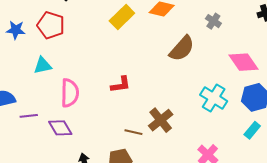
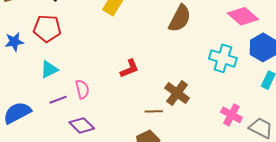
pink semicircle: (70, 93) -> (82, 89), size x0.7
purple line: (29, 116) -> (58, 100), moved

